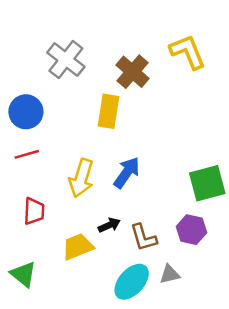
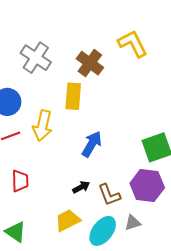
yellow arrow: (81, 178) -> (43, 126), moved
purple hexagon: (191, 230) -> (147, 185), size x1.4
yellow trapezoid: (78, 247) -> (68, 220), moved

